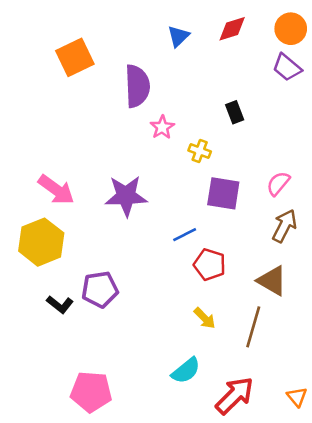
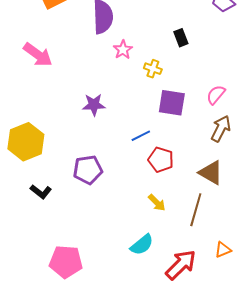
pink arrow: (56, 190) -> (38, 55), moved
purple star: (126, 196) -> (94, 105), size x0.7
purple pentagon: (100, 289) -> (88, 170), moved
orange triangle: (297, 397) -> (223, 250), moved, turned 48

